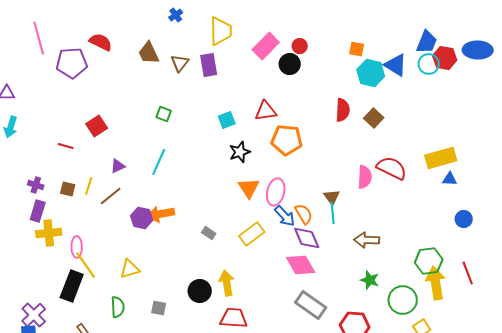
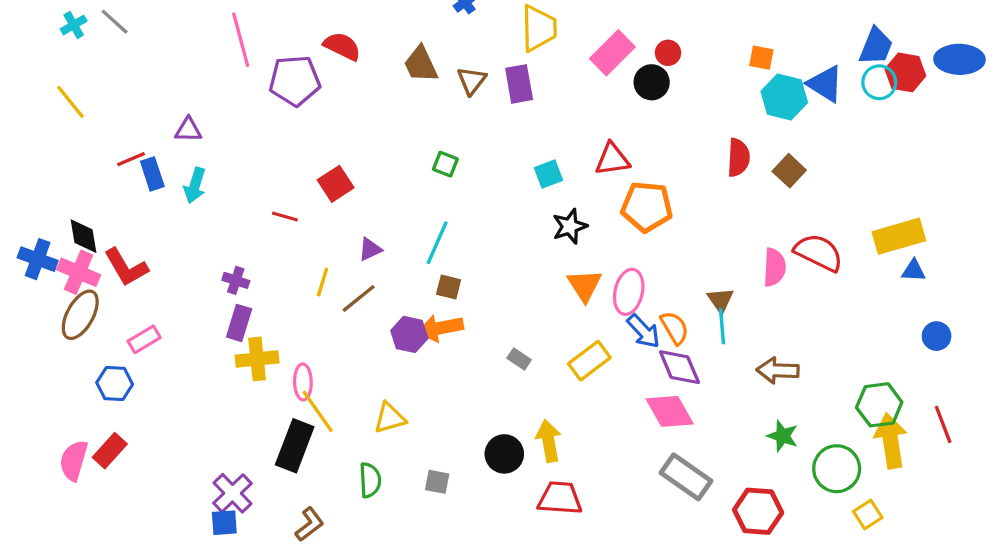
brown square: (68, 189) -> (449, 287), moved

